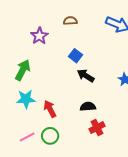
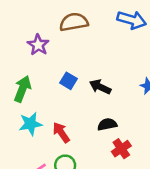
brown semicircle: (70, 21) -> (74, 22), size x1.6
blue square: (76, 56) -> (69, 81), moved

